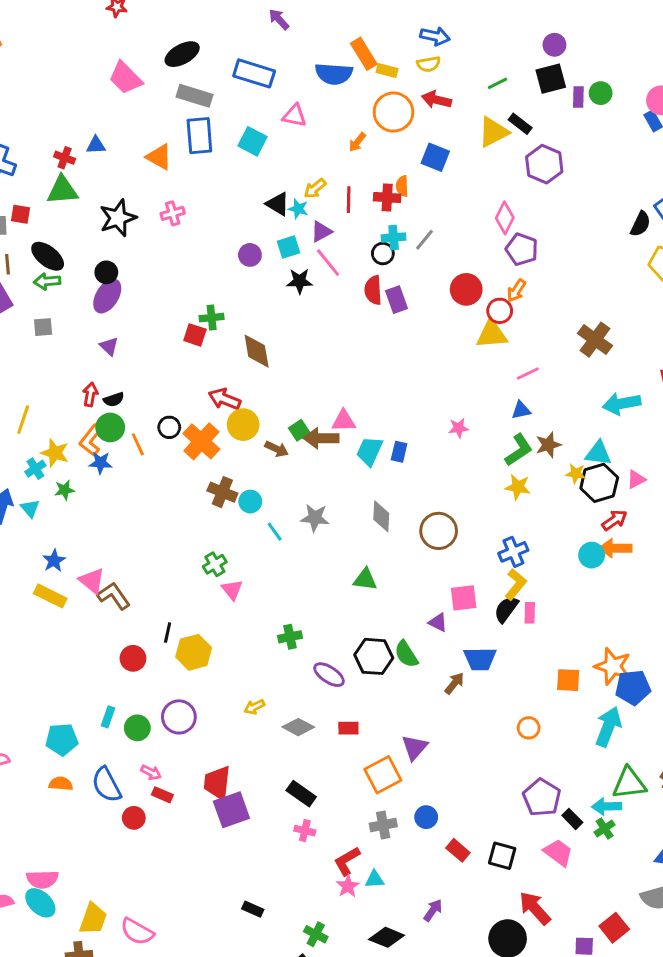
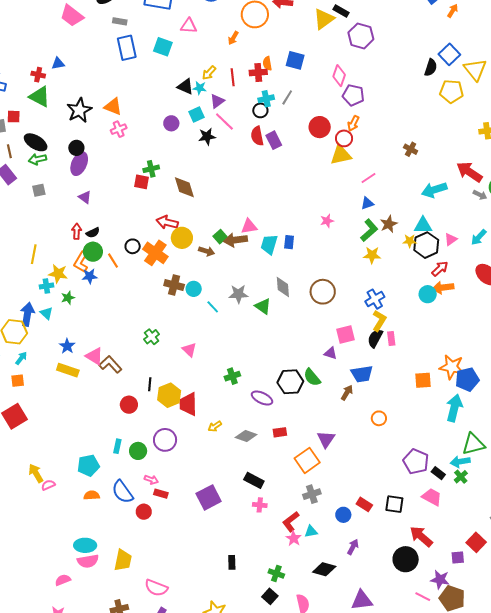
gray rectangle: (194, 96) -> (120, 21), size x0.6
orange triangle: (159, 157) -> (113, 107), moved
blue square: (435, 157) -> (295, 60), moved
green triangle: (62, 190) -> (40, 97), turned 40
pink cross: (173, 213) -> (119, 129), moved
brown cross: (595, 340) -> (411, 149), size x0.6
cyan cross: (35, 469) -> (46, 286), turned 32
green cross: (215, 564) -> (152, 337), moved
green triangle: (365, 579) -> (263, 306), moved, turned 36
orange circle: (529, 728) -> (379, 418), moved
red trapezoid: (217, 783) -> (188, 404), moved
blue circle: (426, 817) -> (343, 515), moved
cyan ellipse: (40, 903) -> (85, 545), moved, turned -35
black rectangle: (253, 909) -> (232, 562), turned 72
yellow trapezoid: (93, 919) -> (123, 560), moved

